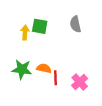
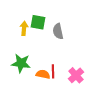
gray semicircle: (75, 24) -> (58, 31), moved
orange semicircle: (44, 68) -> (43, 74), moved

